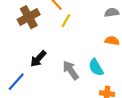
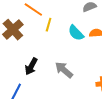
cyan semicircle: (96, 67) -> (76, 33), moved

